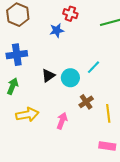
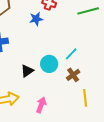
black triangle: (48, 76) -> (27, 71), moved
brown cross: (86, 102) -> (73, 75), moved

